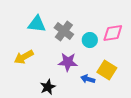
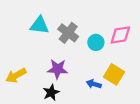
yellow arrow: (24, 57) -> (16, 75), moved
purple star: (68, 62) -> (58, 69), moved

